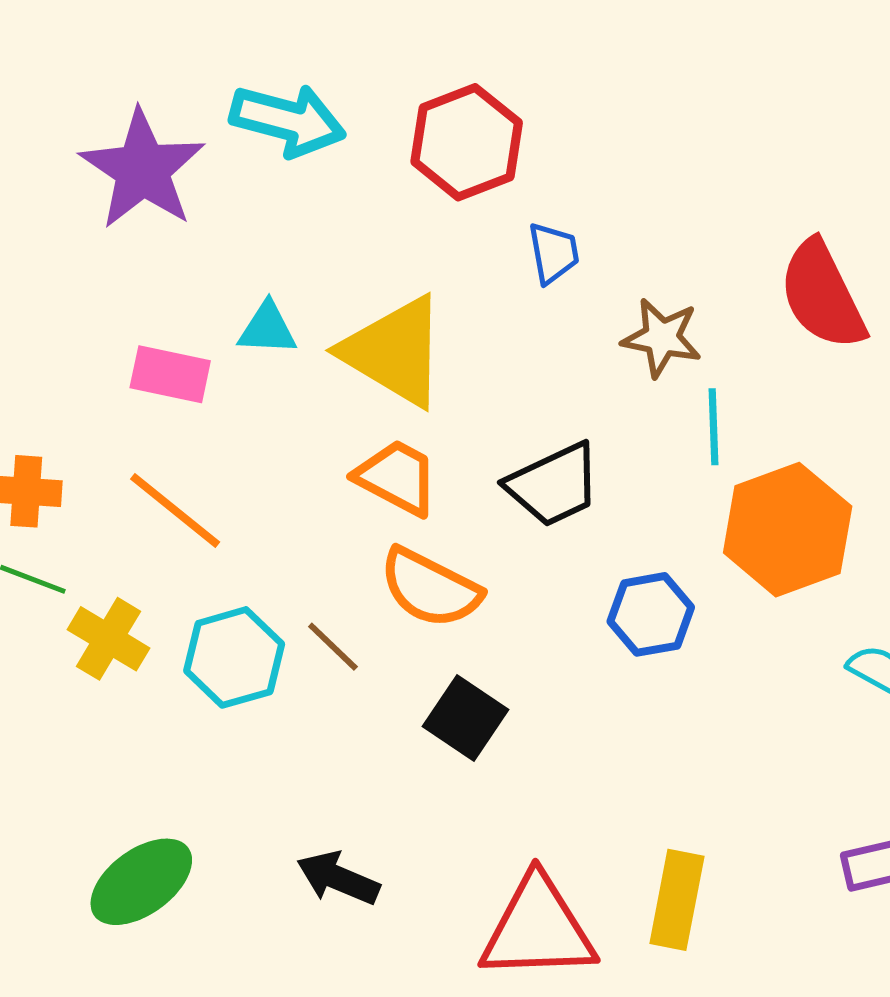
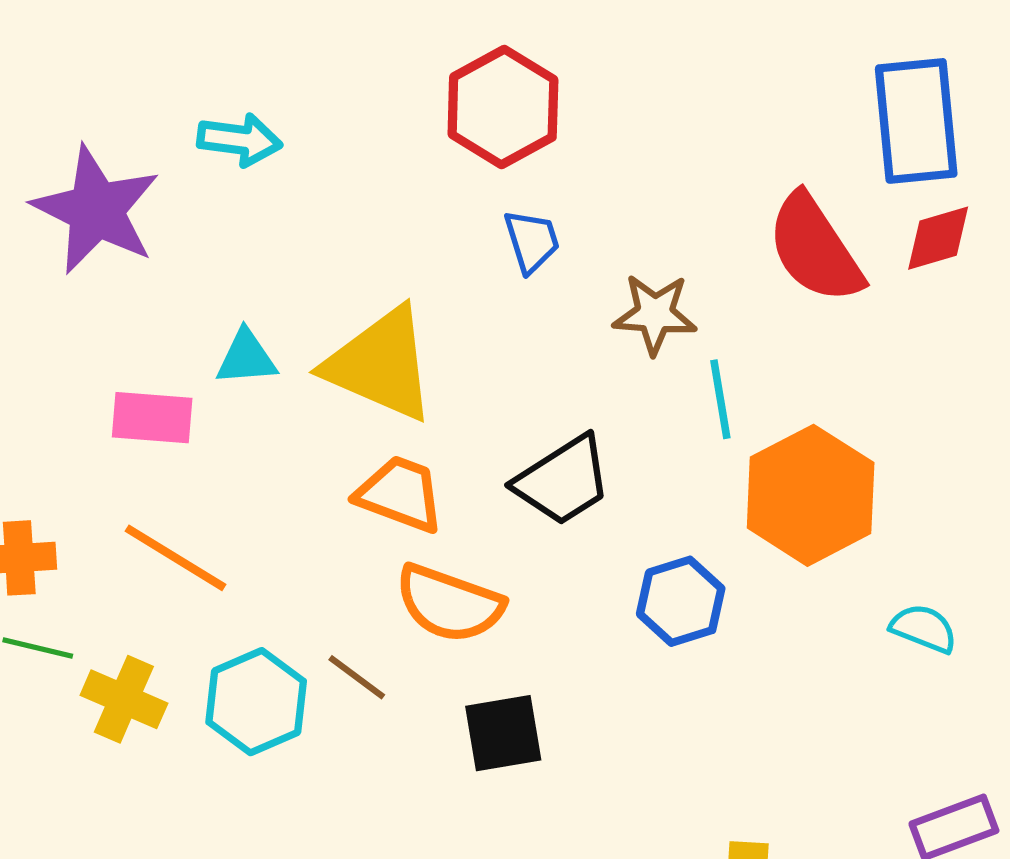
cyan arrow: (288, 120) -> (240, 140), size x0.7
red hexagon: (467, 142) -> (503, 107), moved
black square: (466, 718) -> (503, 733), turned -36

